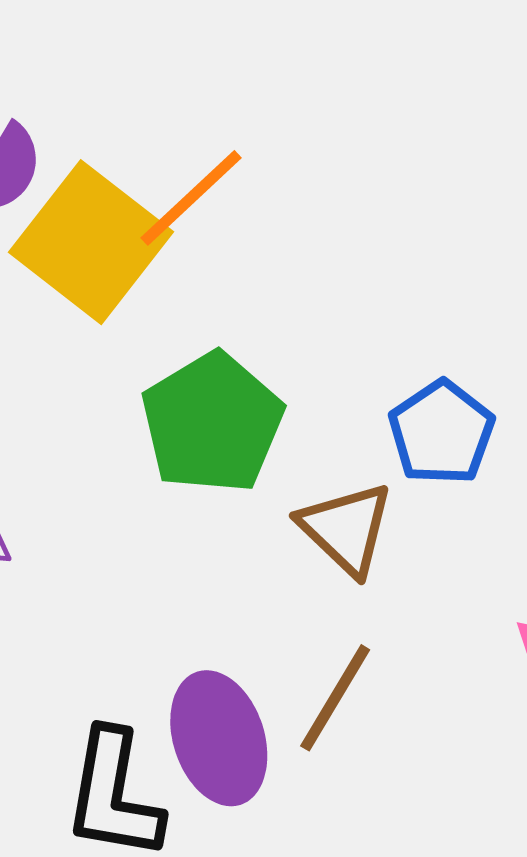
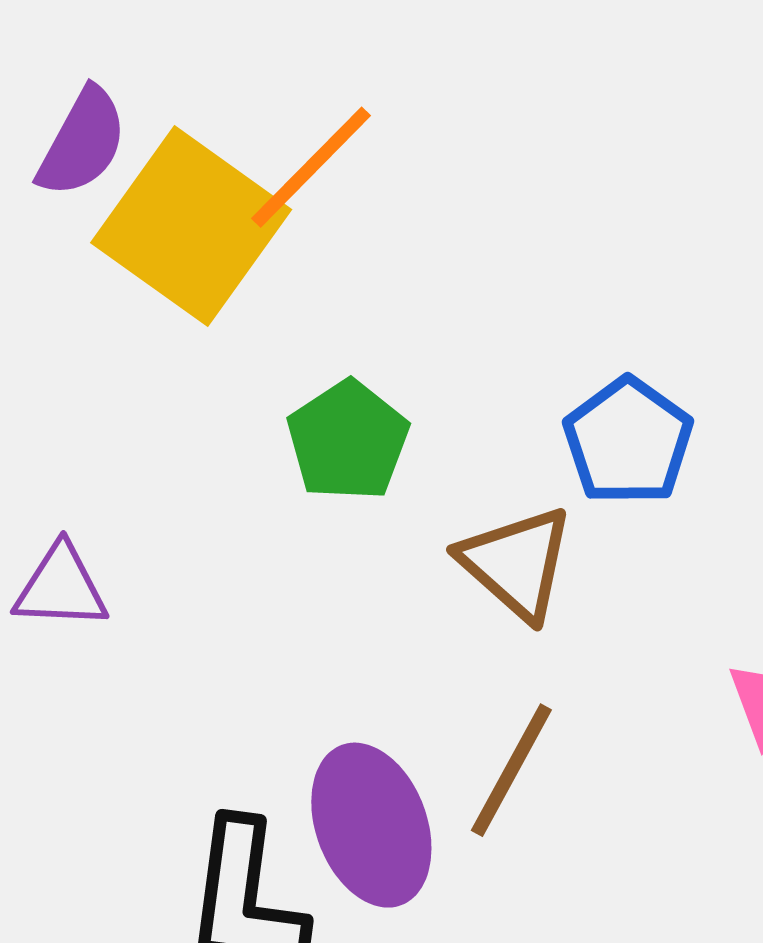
green pentagon: (212, 423) -> (348, 441), size x0.7

